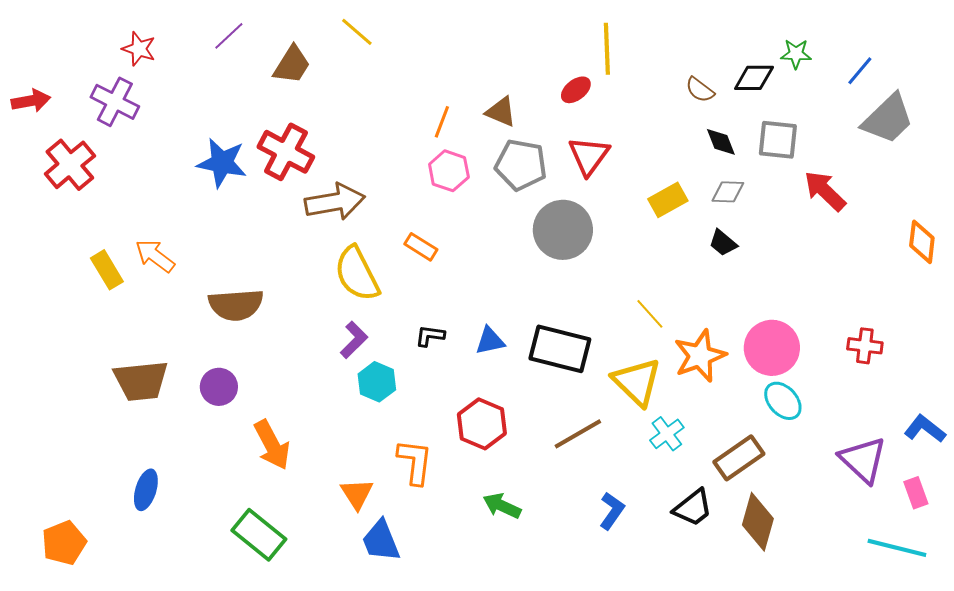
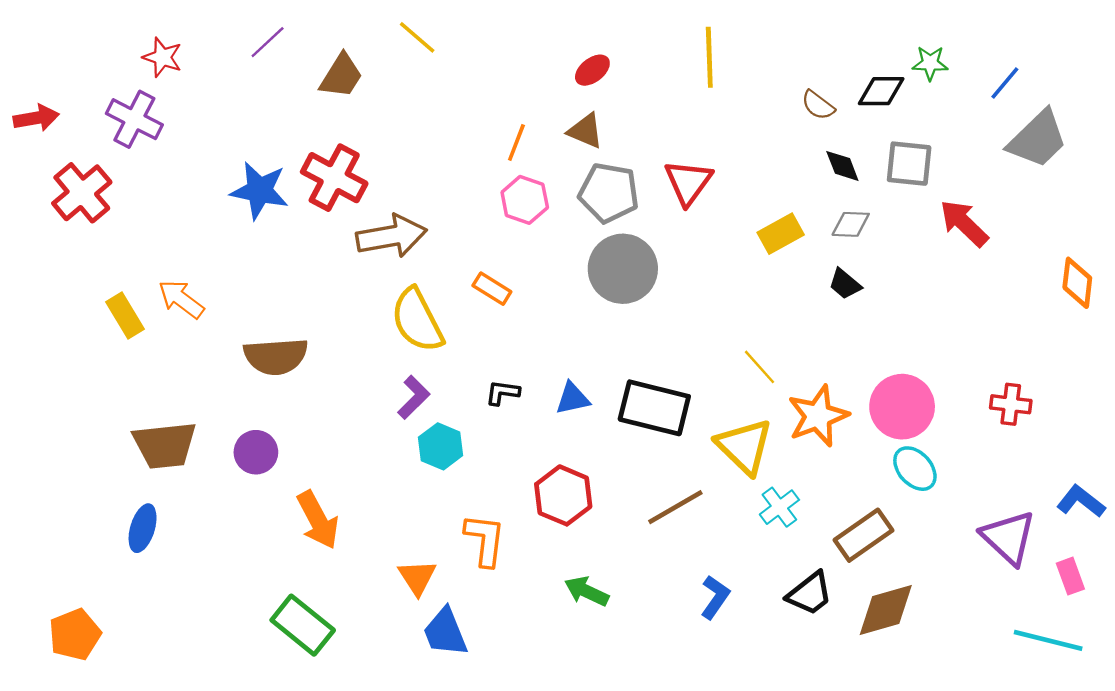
red ellipse: (576, 90) -> (592, 70), moved
gray circle: (563, 230) -> (623, 269), moved
blue ellipse: (146, 490) -> (143, 528), moved
brown diamond: (758, 522) -> (886, 610), turned 58

